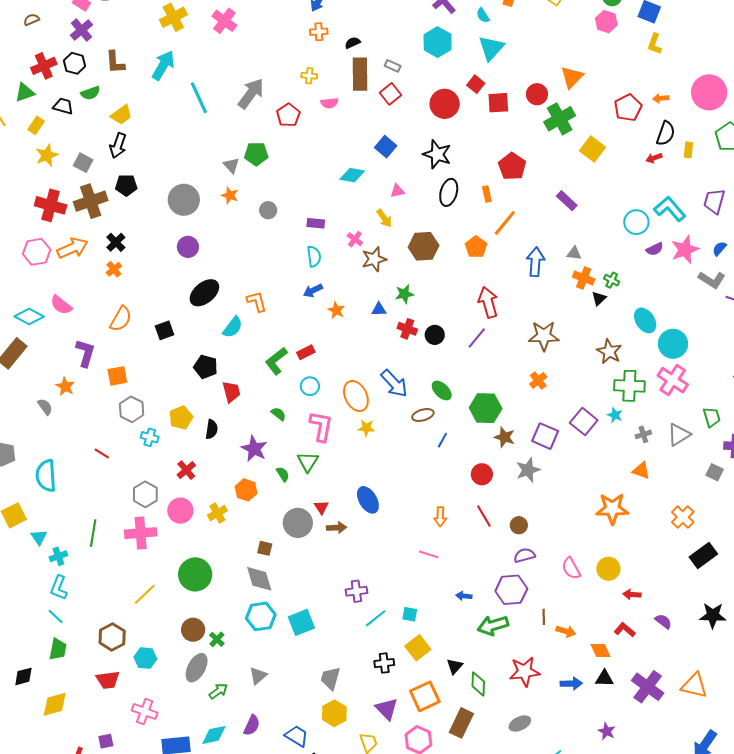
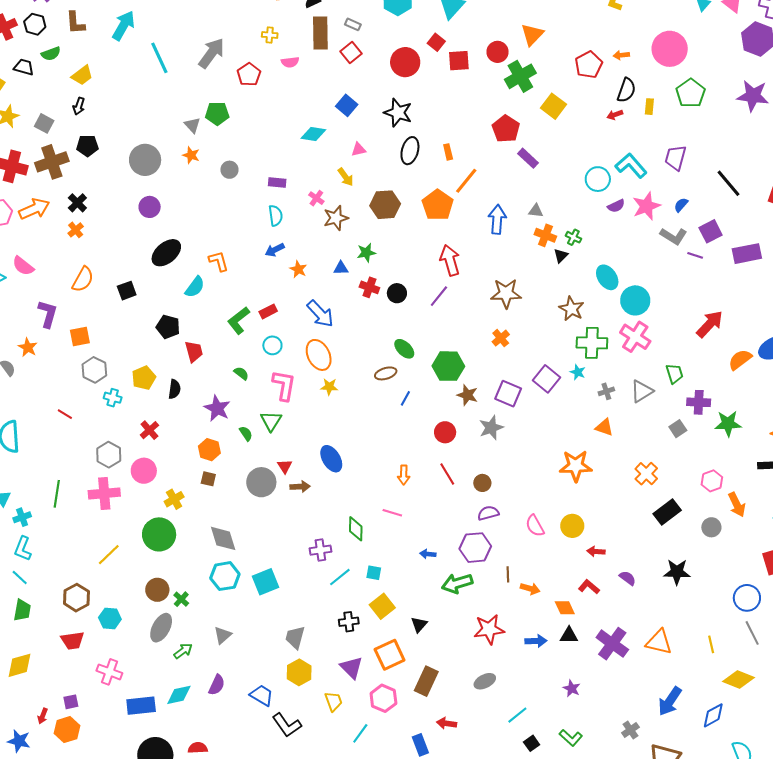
black arrow: (118, 146) -> (79, 106), size x0.7
red pentagon: (512, 166) -> (506, 129), moved
orange pentagon: (476, 247) -> (438, 205), size x1.4
blue arrow: (394, 383) -> (320, 314), moved
gray square: (715, 472) -> (678, 429), turned 30
yellow cross: (217, 513) -> (174, 499), moved
brown square: (265, 548) -> (208, 479), moved
green diamond: (478, 684) -> (356, 529), moved

